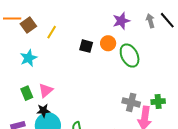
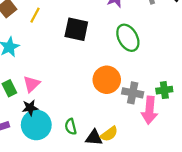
orange circle: (108, 43) -> (107, 80), moved, size x1.5
black square: (86, 46) -> (76, 29), size x1.5

